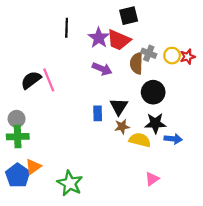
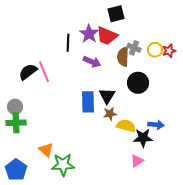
black line: (67, 28) -> (68, 43), moved
blue rectangle: (98, 113) -> (88, 102), size x1.5
black star: (155, 123) -> (143, 138), moved
orange triangle: (33, 167) -> (46, 150), moved, turned -42
blue pentagon: (18, 175) -> (16, 170), moved
green star: (70, 183) -> (63, 165), turned -30

